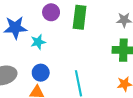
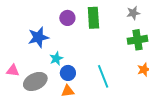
cyan star: (38, 42) -> (56, 59), moved

